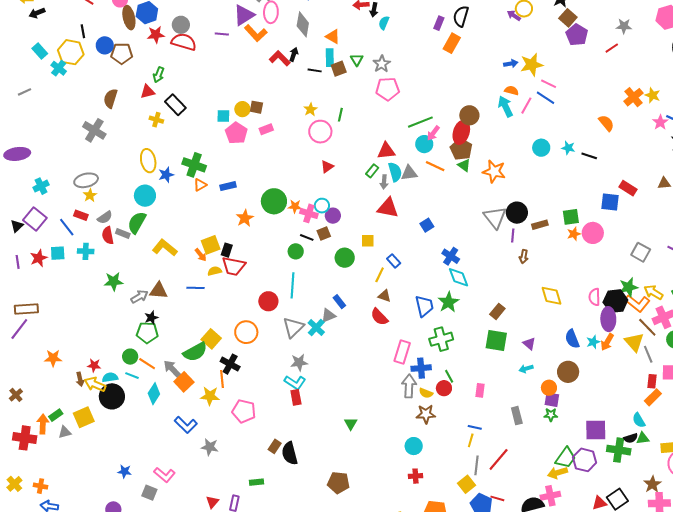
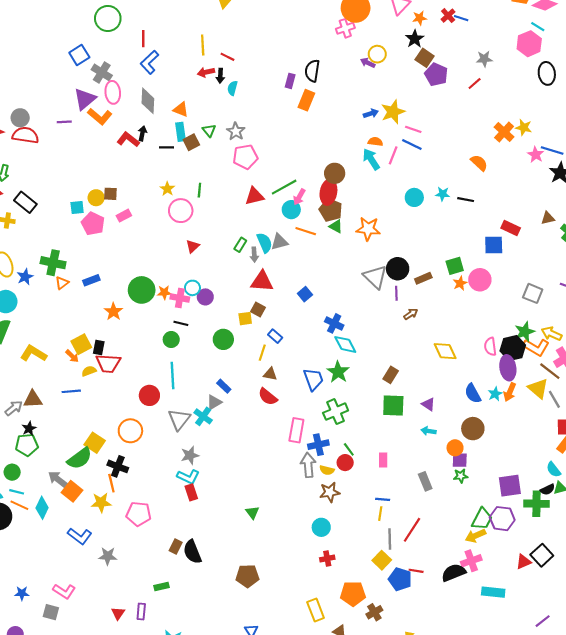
red triangle: (386, 151) -> (254, 196), moved
brown square: (324, 234) -> (258, 310), moved, turned -32
brown arrow: (524, 257) -> (411, 314), turned -128
orange line: (147, 364) -> (19, 505), moved
cyan arrow: (526, 369) -> (428, 431), turned 32

